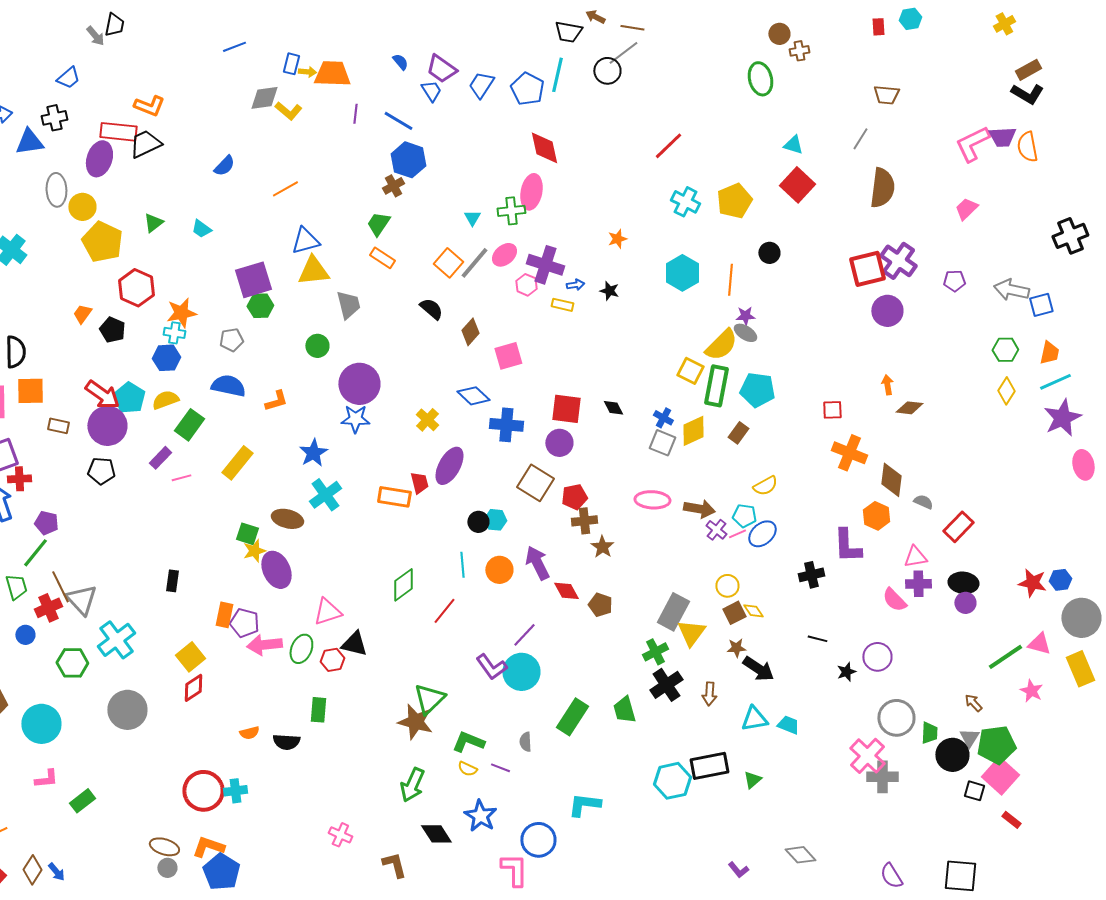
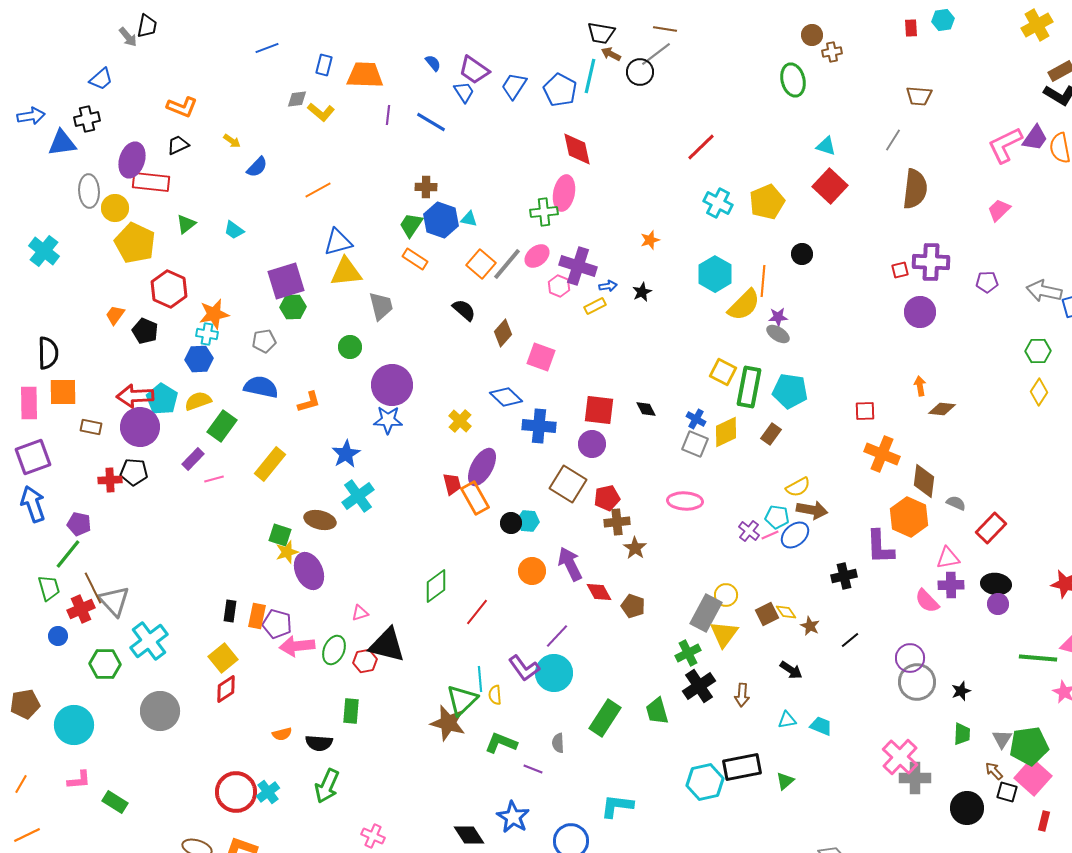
brown arrow: (595, 17) -> (611, 54), moved
yellow cross: (1004, 24) -> (1037, 25), size x1.4
yellow arrow: (307, 72) -> (232, 141), moved, turned 30
gray diamond: (264, 98) -> (297, 99), size x0.7
red rectangle: (118, 132) -> (151, 182), moved
purple trapezoid: (1002, 137) -> (1035, 138), turned -52
black trapezoid: (145, 144) -> (178, 145), size x0.7
blue hexagon: (408, 160) -> (441, 220), moved
brown cross: (393, 186) -> (426, 187), turned 30
cyan triangle: (472, 218) -> (469, 219), moved, turned -48
purple cross: (898, 261) -> (931, 262), turned -33
red square: (867, 269) -> (900, 270), size x0.5
black star: (609, 291) -> (642, 292), turned 30
yellow rectangle: (562, 305) -> (595, 306), turned -40
yellow semicircle: (721, 345) -> (744, 305), moved
pink square: (508, 356) -> (541, 357), turned 36
red arrow: (102, 395) -> (135, 396), turned 141
red cross: (19, 479) -> (110, 480), moved
orange rectangle: (394, 497) -> (475, 498), moved, turned 52
brown arrow: (699, 509) -> (812, 510), moved
orange hexagon: (876, 516) -> (909, 517), size x1.4
cyan line: (462, 565) -> (480, 679), moved
black rectangle: (172, 581) -> (230, 611), moved
yellow circle: (727, 586) -> (726, 595), moved
pink triangle: (327, 612) -> (360, 613), size x0.6
black line: (817, 639) -> (850, 640), turned -54
black triangle: (354, 644) -> (387, 645), size x1.4
brown star: (736, 648) -> (810, 626), moved, turned 30
green line: (1005, 657) -> (1038, 658), turned 39
black arrow: (758, 669) -> (791, 670), size x0.7
black star: (846, 672) -> (961, 691), moved
brown arrow: (973, 703) -> (994, 771), moved
gray circle: (896, 718) -> (917, 682), moved
cyan triangle: (754, 719) -> (787, 720), size x0.7
black circle: (952, 755) -> (967, 808), moved
yellow semicircle: (467, 769) -> (495, 695), moved, turned 60
green arrow: (412, 785) -> (327, 786), moved
cyan cross: (235, 791) -> (268, 792), turned -30
green rectangle: (82, 801) -> (115, 802), turned 70
red rectangle: (1011, 820) -> (1044, 821), turned 66

